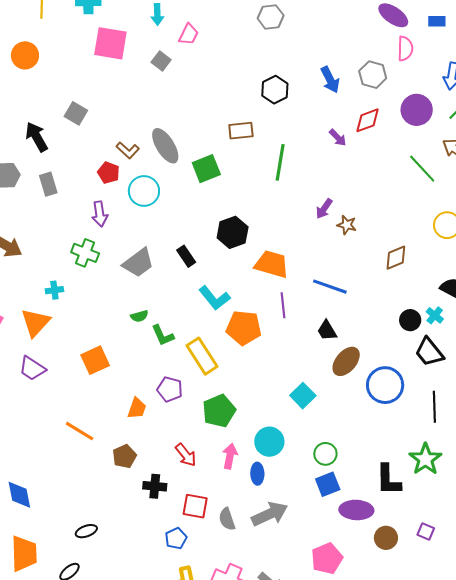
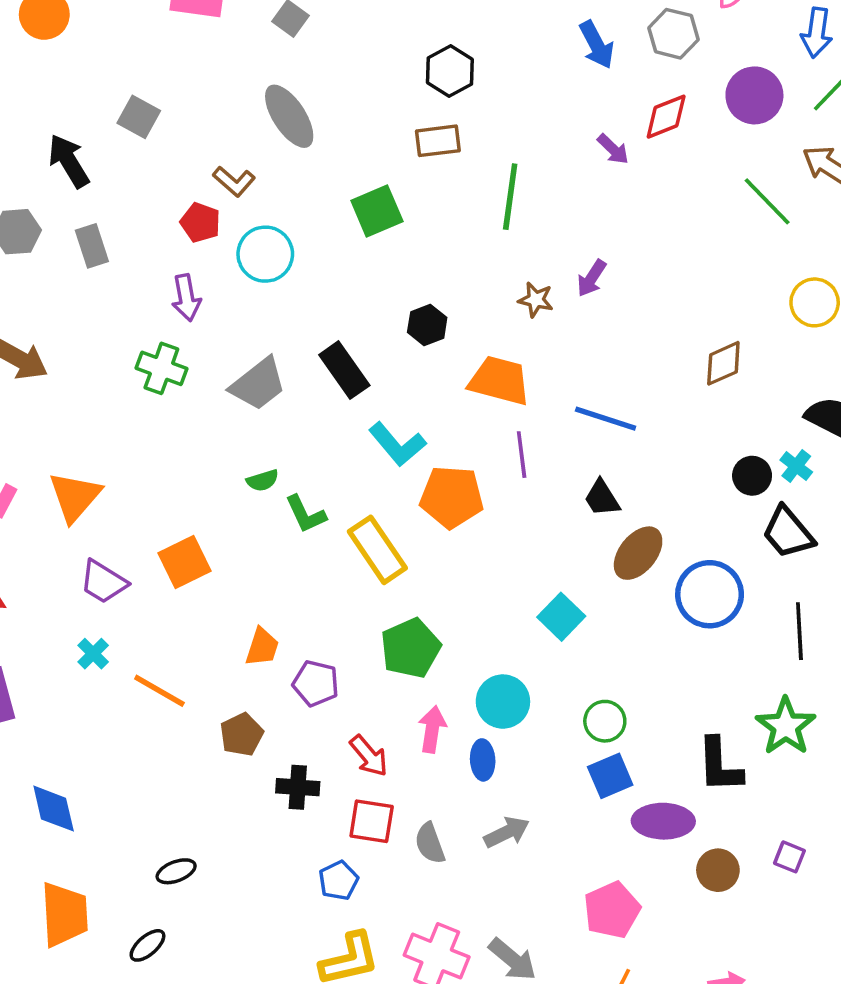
black hexagon: (275, 90) -> (450, 71), moved
gray ellipse: (165, 146) -> (289, 116), moved
brown star: (347, 225) -> (536, 300), moved
black hexagon: (233, 232) -> (427, 325), size x0.7
black rectangle: (186, 256) -> (344, 370), size x1.4
cyan cross: (54, 290) -> (93, 654), moved, turned -36
purple trapezoid: (32, 368) -> (103, 582), moved
purple pentagon: (170, 389) -> (316, 683), moved
red arrow: (186, 455) -> (369, 756), moved
gray arrow: (270, 514) -> (507, 832), size x0.7

